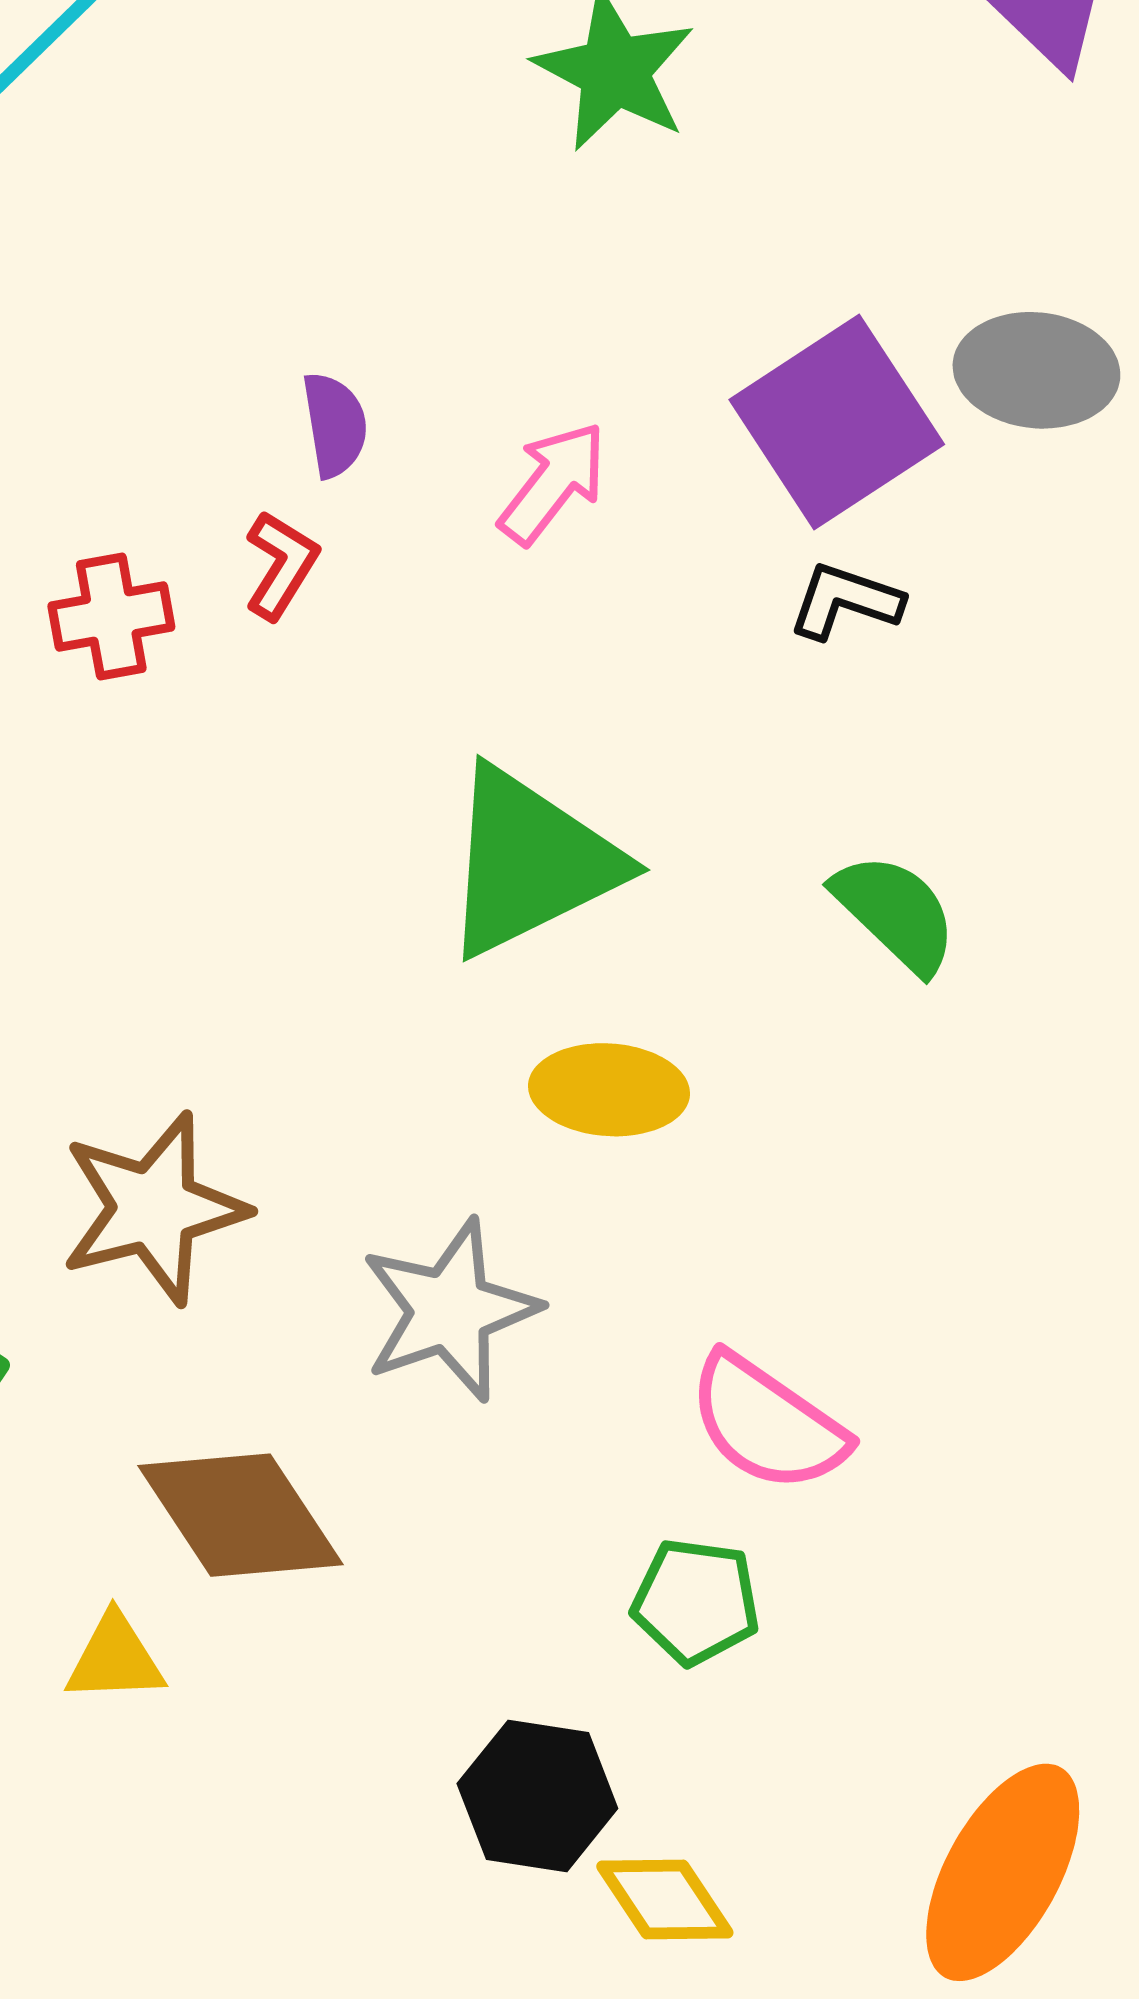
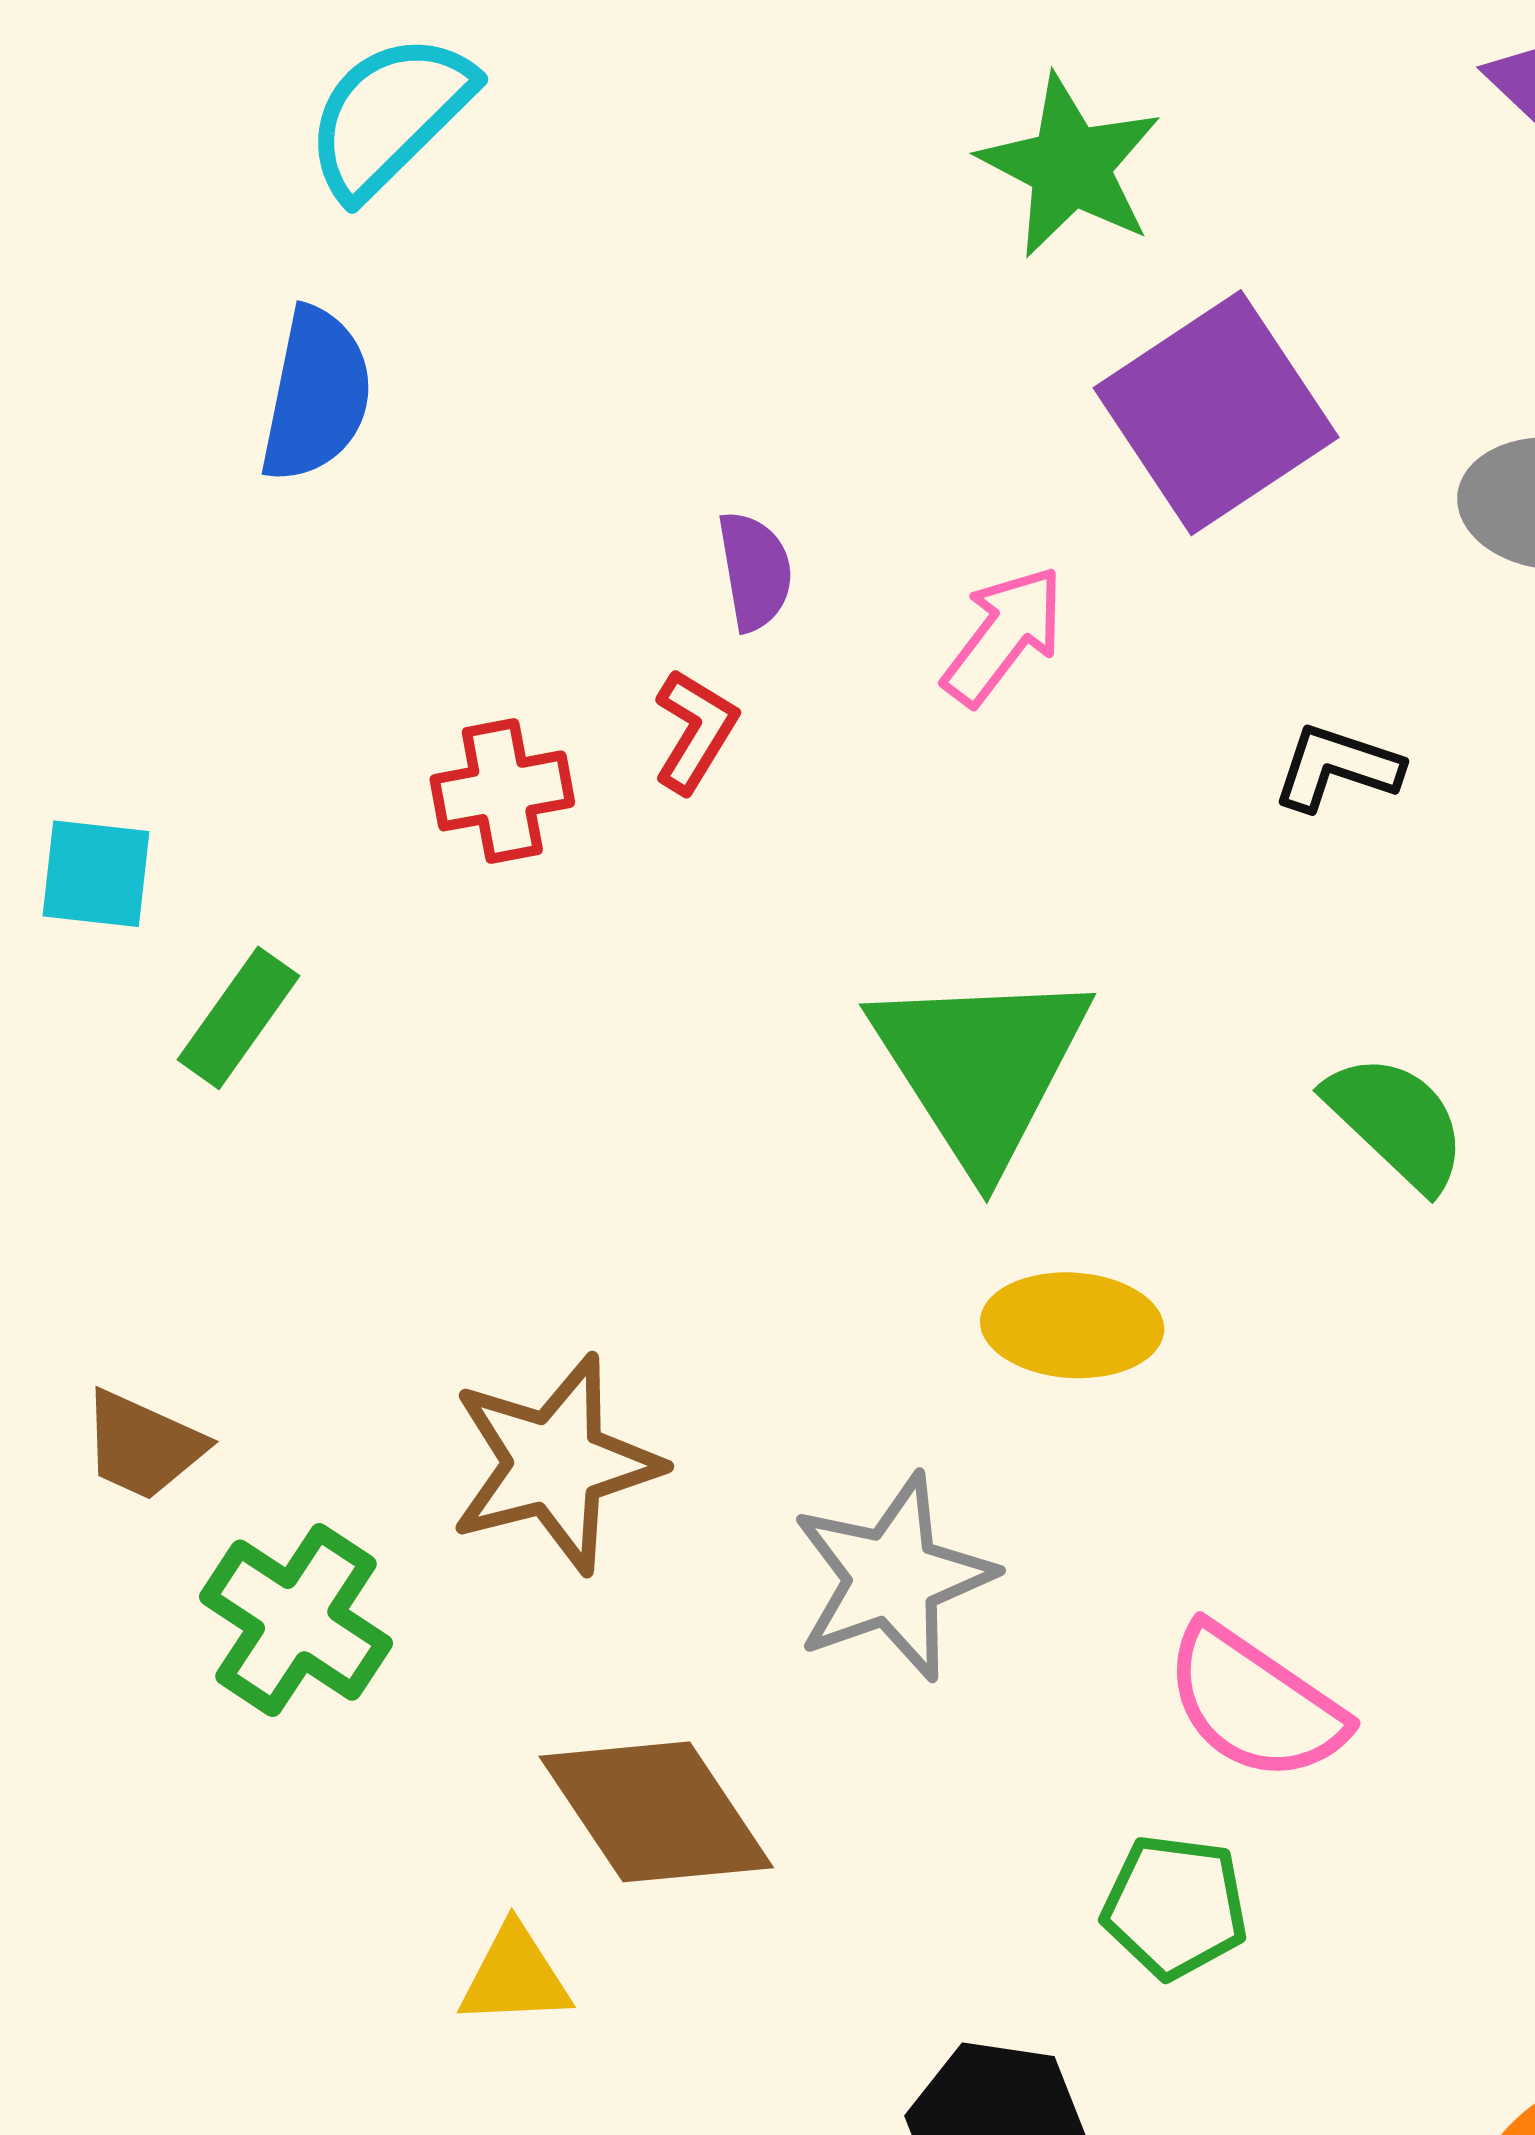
purple square: (837, 422) -> (1216, 413), moved
green triangle: (530, 862) -> (981, 1067), turned -36

